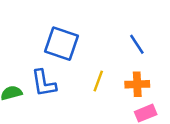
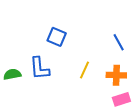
blue square: (62, 44) -> (57, 37), size x0.7

